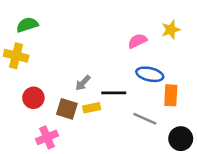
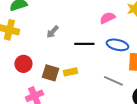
gray arrow: (83, 83) -> (52, 32), moved
black line: (114, 93) -> (84, 44), moved

